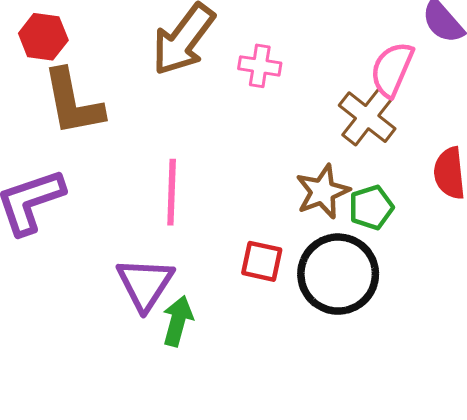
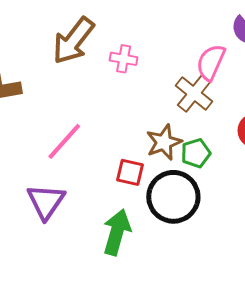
pink line: (172, 192) -> (64, 141), turned 39
red square: (262, 261) -> (130, 172), moved
green arrow: (178, 321) -> (117, 232), moved, size x1.4

